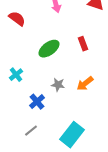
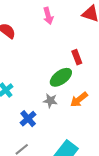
green ellipse: (49, 49) -> (61, 77), moved

